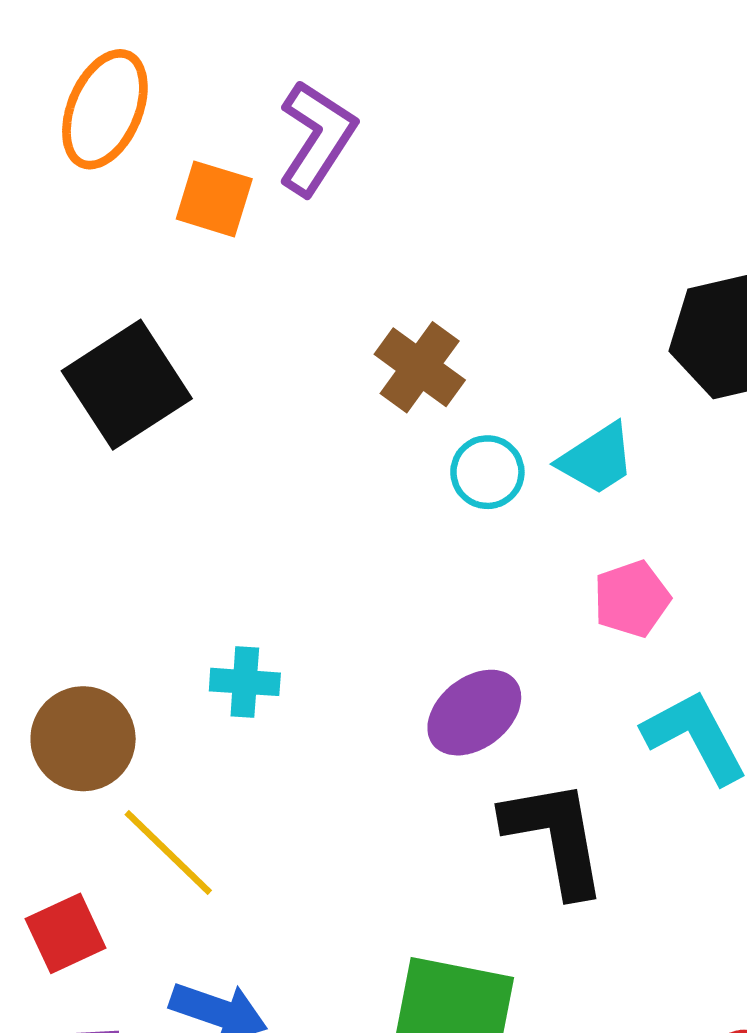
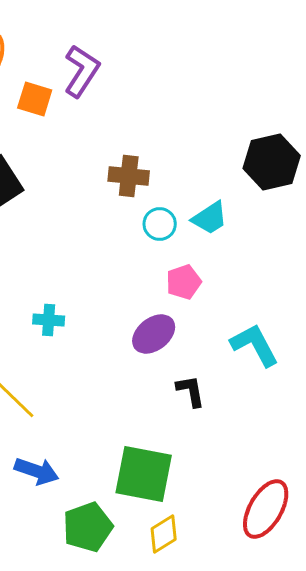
brown cross: (420, 367) -> (129, 176), turned -30
pink pentagon: (632, 599) -> (184, 282), moved
black L-shape: (555, 837) -> (191, 391), size x0.6

